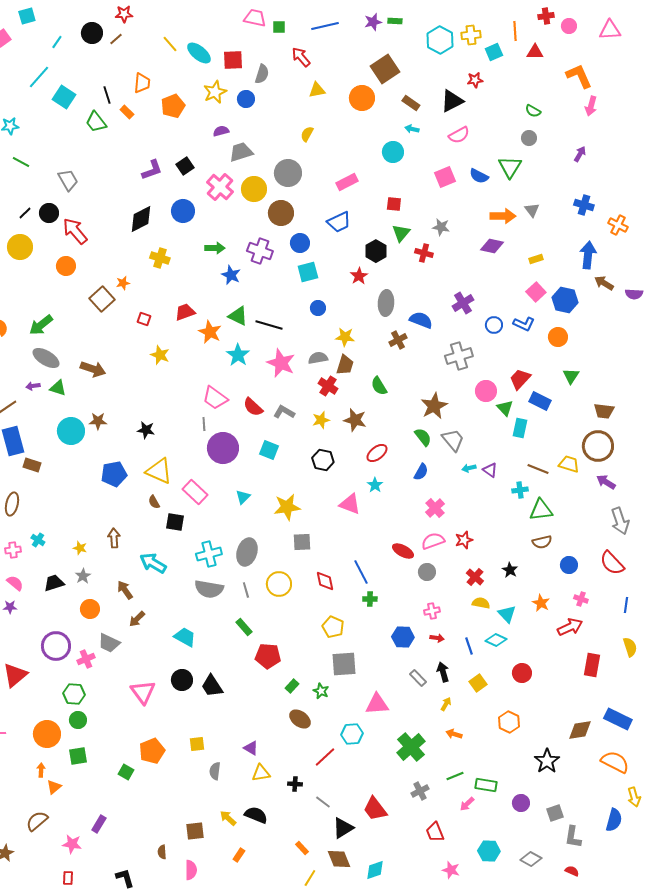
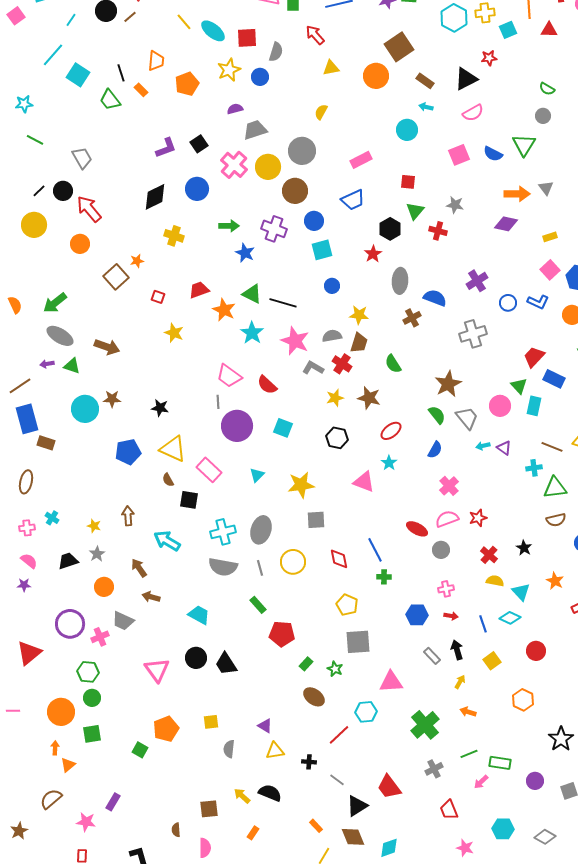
pink circle: (486, 391) -> (500, 406), moved
gray L-shape: (284, 412) -> (313, 368), moved
brown arrow: (137, 619) -> (151, 597), turned 60

